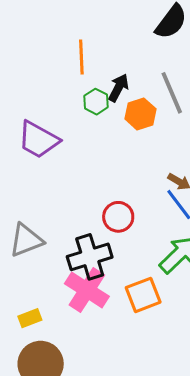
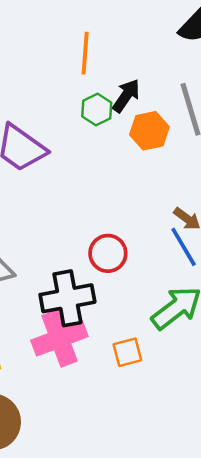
pink cross: (87, 290) -> (59, 338), turned 30
orange square: (143, 295) -> (127, 352), size x0.7

